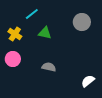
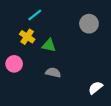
green triangle: (45, 33) -> (49, 45), moved
yellow cross: (15, 34) -> (27, 37), moved

